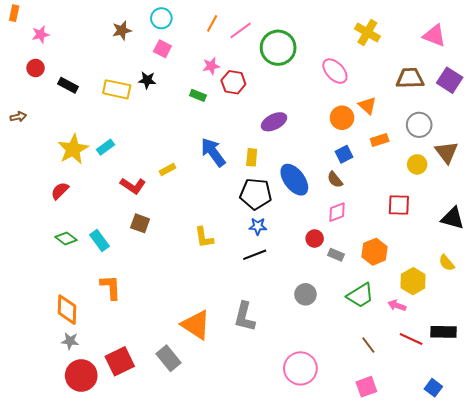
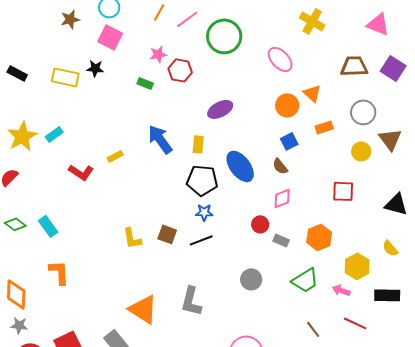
pink square: (162, 49) -> (110, 37), size x1.4
brown square: (140, 223) -> (167, 234), moved
yellow L-shape: (204, 237) -> (132, 238), moved
black rectangle: (444, 332) -> (387, 295), moved

